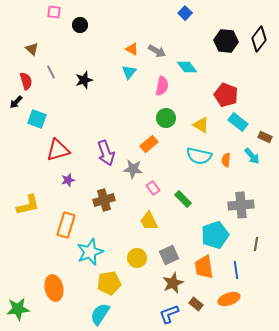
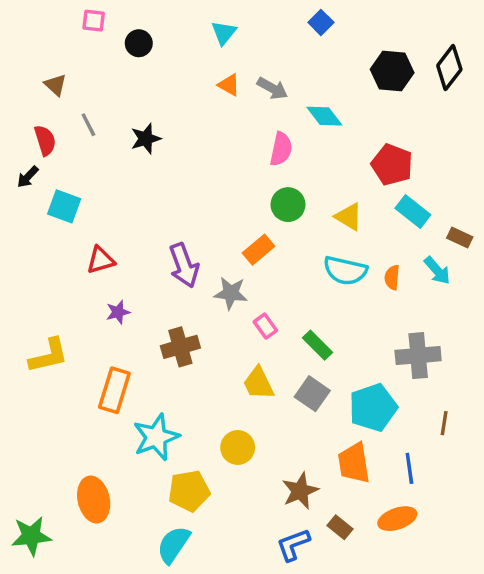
cyan triangle: (129, 72) -> (224, 33), moved
red triangle: (58, 150) -> (101, 260), size x0.7
gray square: (169, 255) -> (312, 394), moved, turned -30

